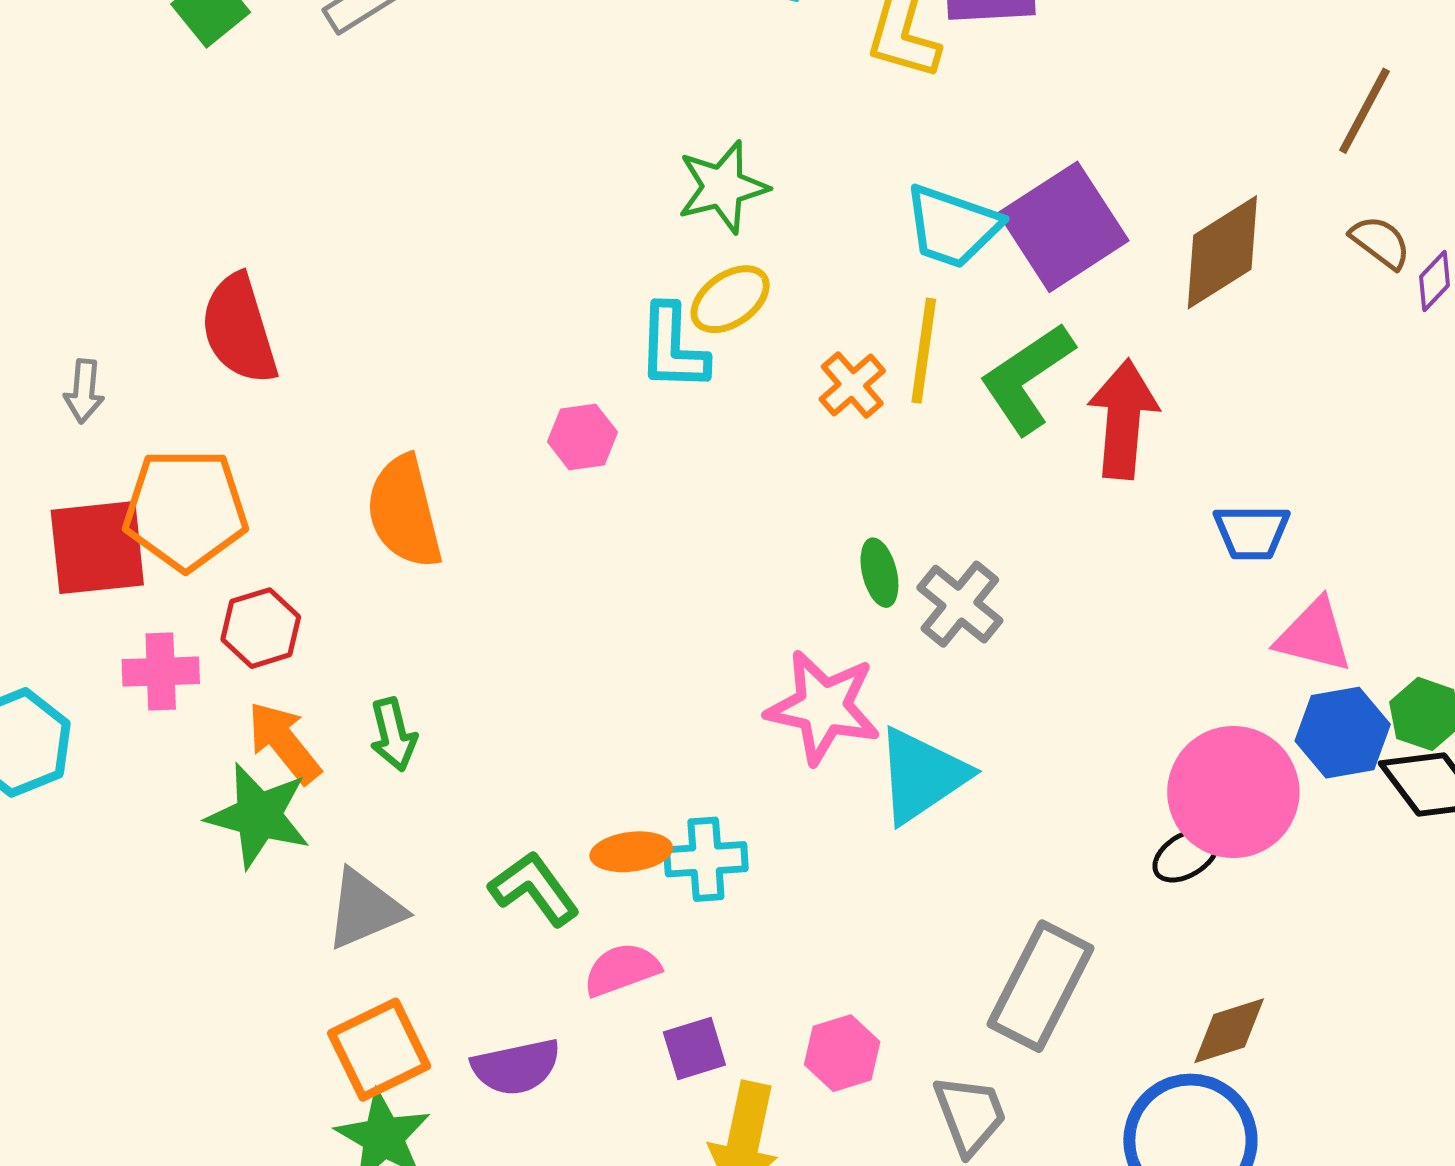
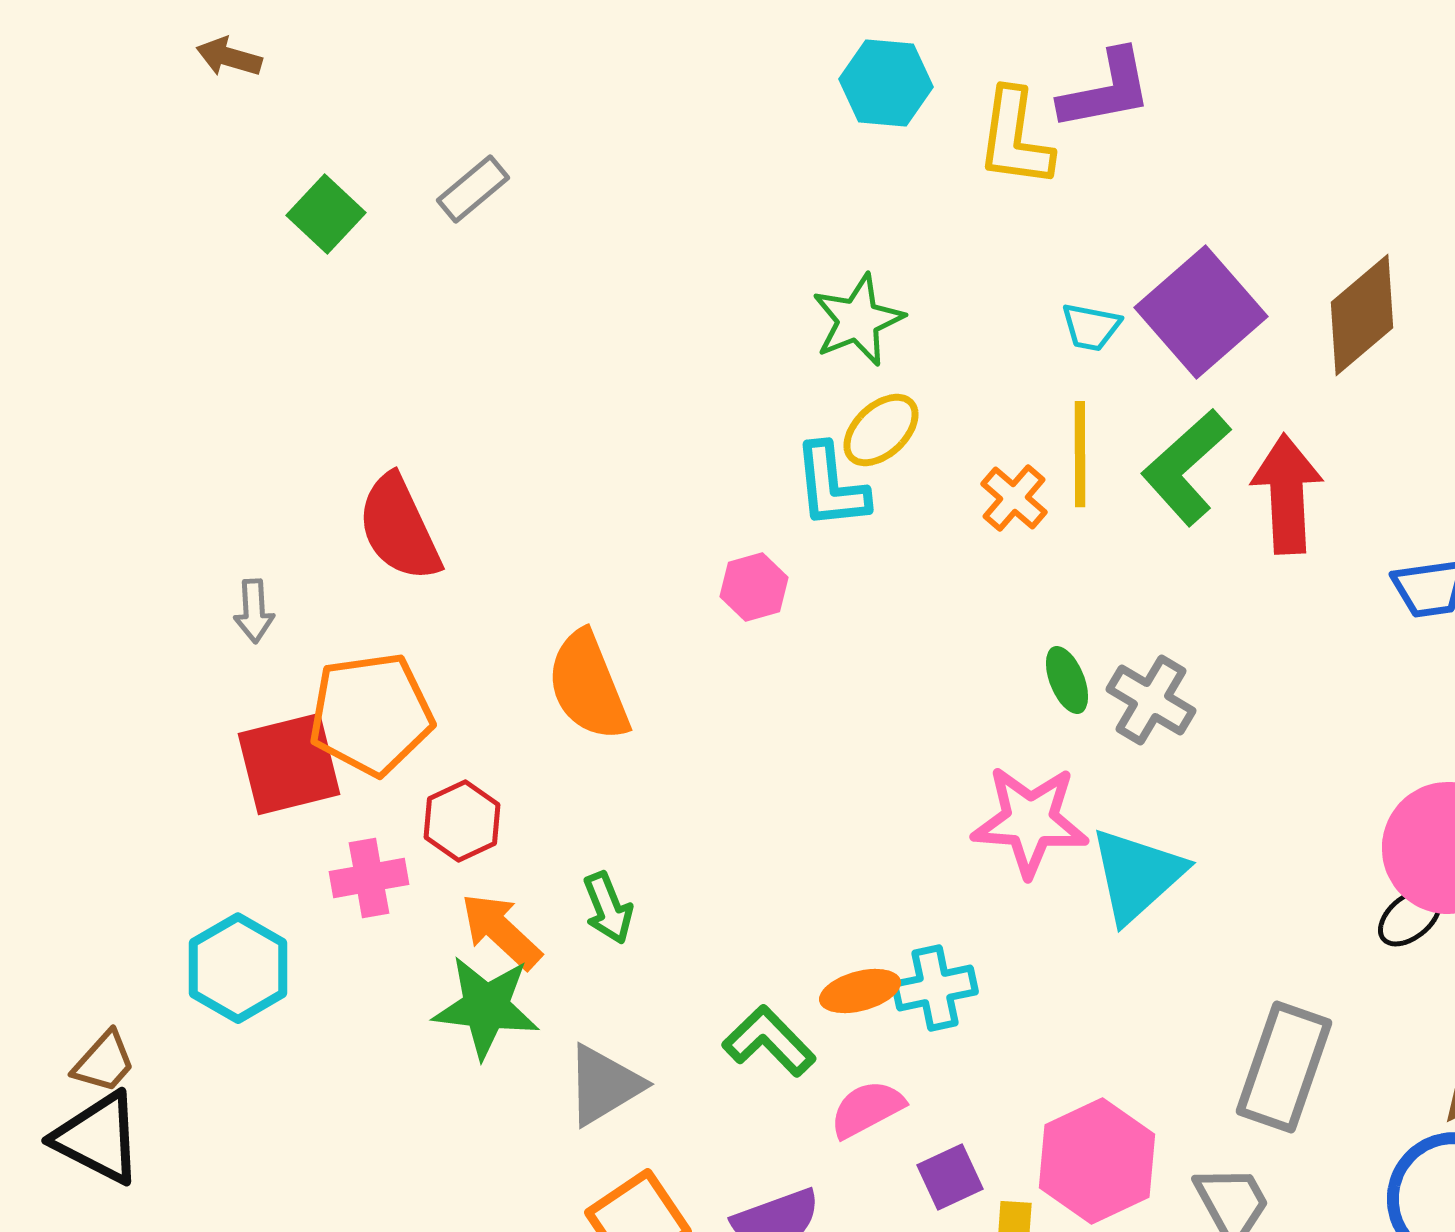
cyan trapezoid: (952, 226) -> (1091, 327), size x0.6
pink hexagon: (842, 1053) -> (1097, 1161), size x1.6

